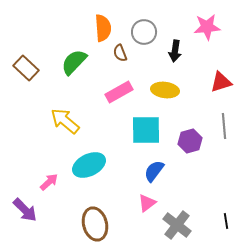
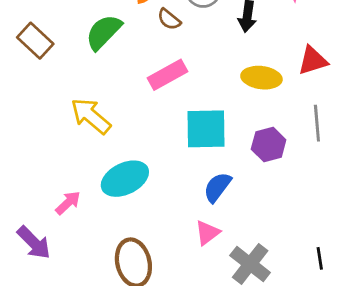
brown semicircle: (120, 53) -> (169, 19), turned -30
yellow ellipse: (165, 90) -> (261, 78), moved

